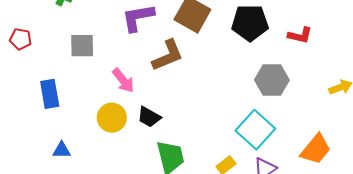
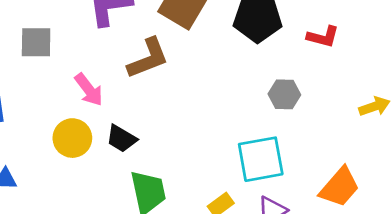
gray hexagon: (272, 80) -> (284, 94), size x0.7
cyan square: (255, 130) -> (261, 159), turned 36

